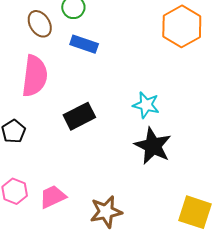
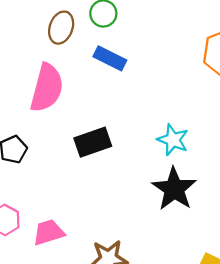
brown ellipse: (40, 24) -> (61, 28), turned 44

